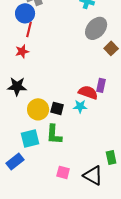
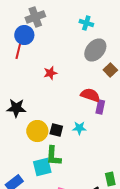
red line: (29, 29) -> (18, 51), moved
red star: (22, 51) -> (50, 73), moved
red semicircle: (88, 92) -> (90, 95), moved
cyan square: (30, 138) -> (42, 167), moved

